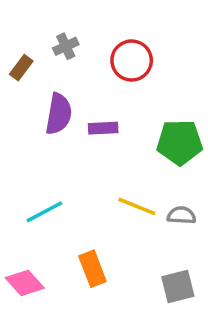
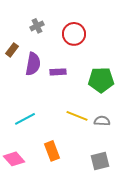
brown rectangle: (21, 68) -> (12, 50), moved

